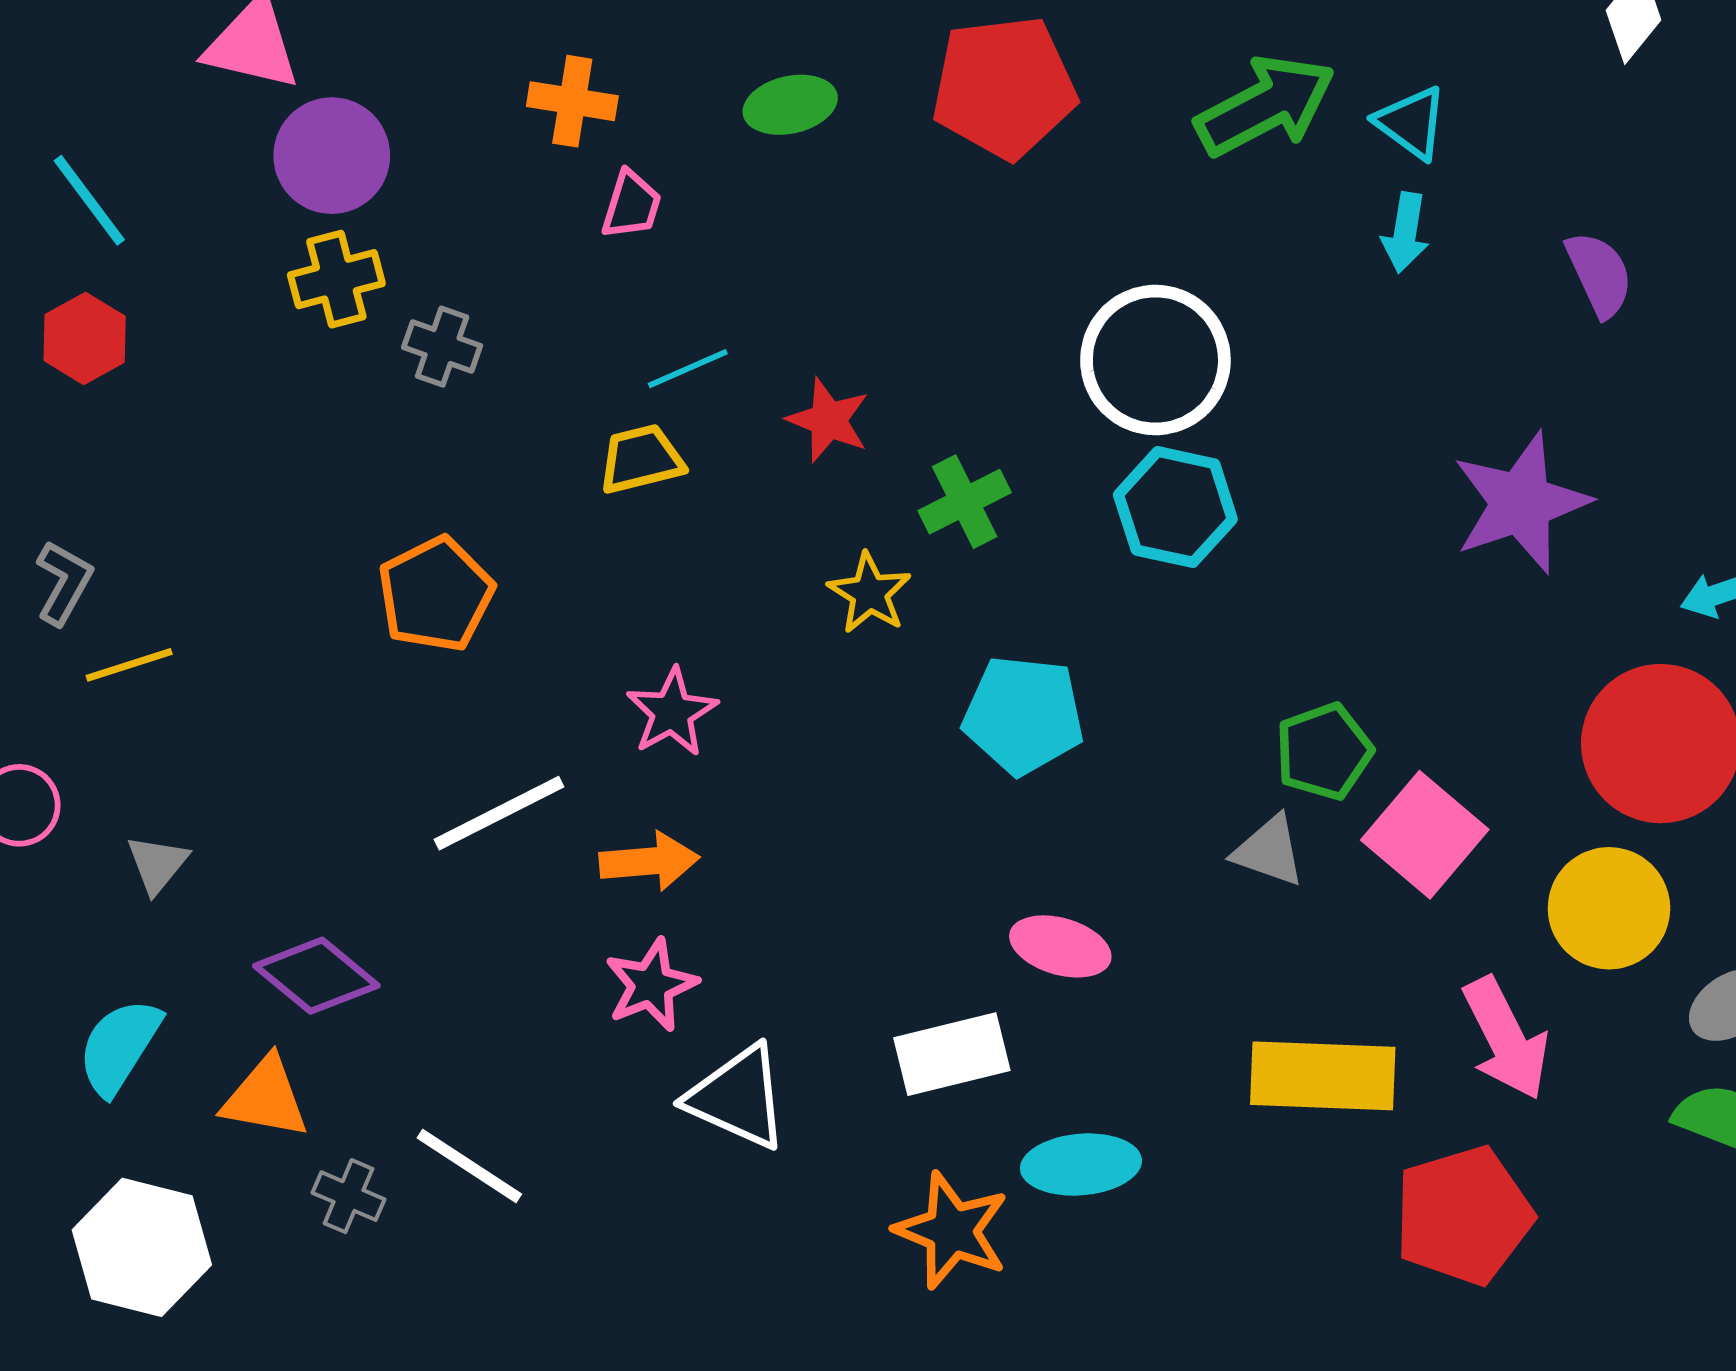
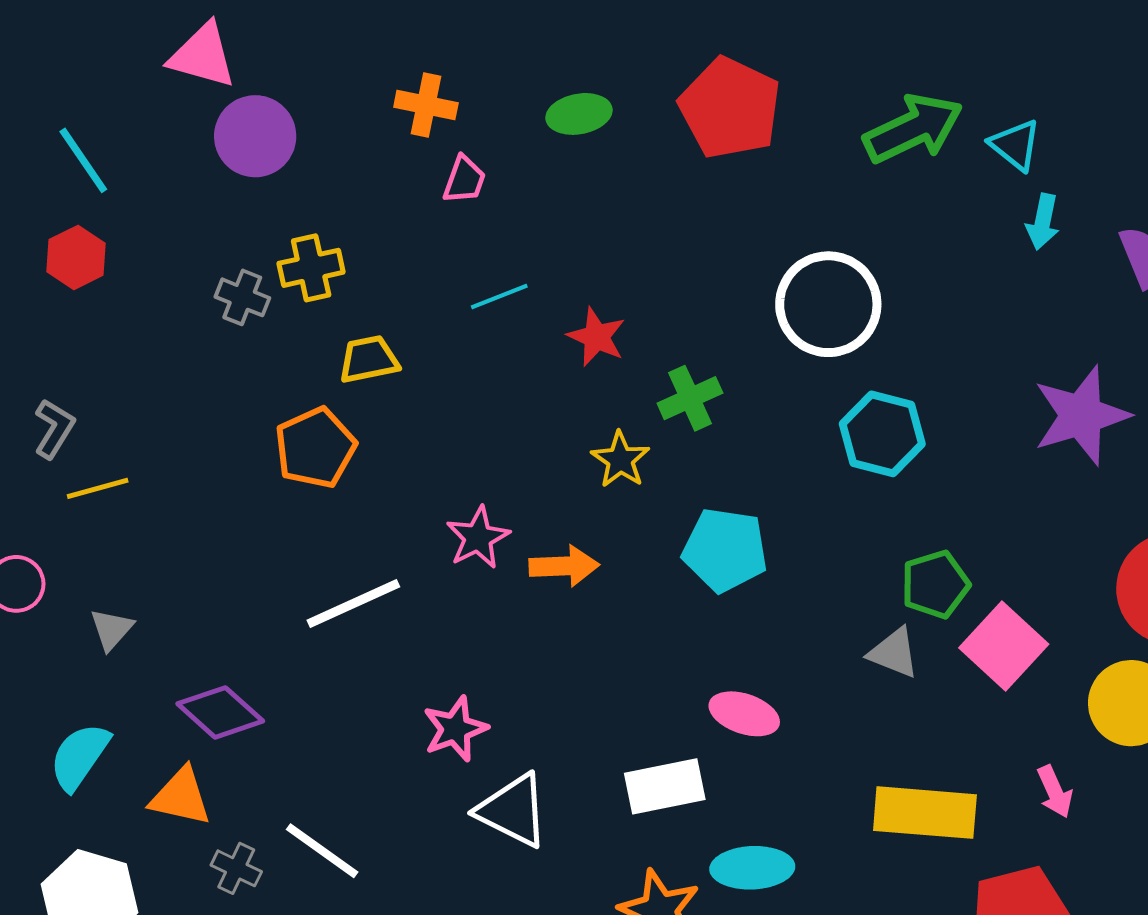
red pentagon: (1004, 87) -> (730, 108), turned 30
cyan arrow: (1405, 233) -> (1043, 222), moved
yellow cross: (336, 279) -> (311, 268), moved
gray cross: (442, 347) -> (242, 297), moved
yellow trapezoid: (641, 459) -> (369, 359), moved
cyan hexagon: (1175, 507) -> (882, 434), moved
orange arrow: (649, 861) -> (564, 566), moved
pink arrow: (1506, 1038) -> (1055, 792), size x0.6

